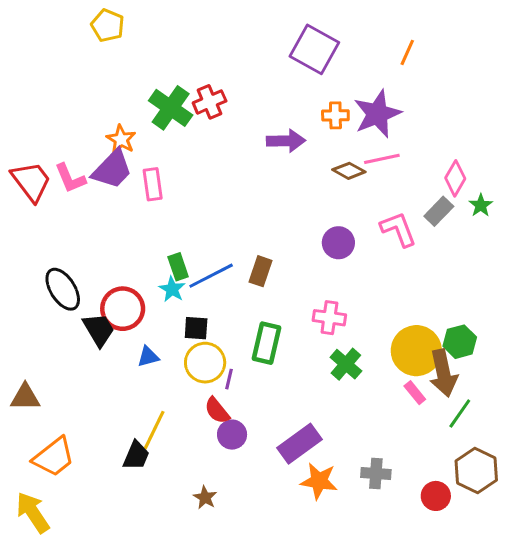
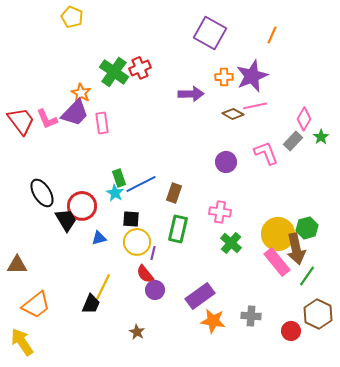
brown rectangle: (260, 271) -> (174, 193), moved
pink rectangle: (415, 393) -> (277, 262), size x1.8

